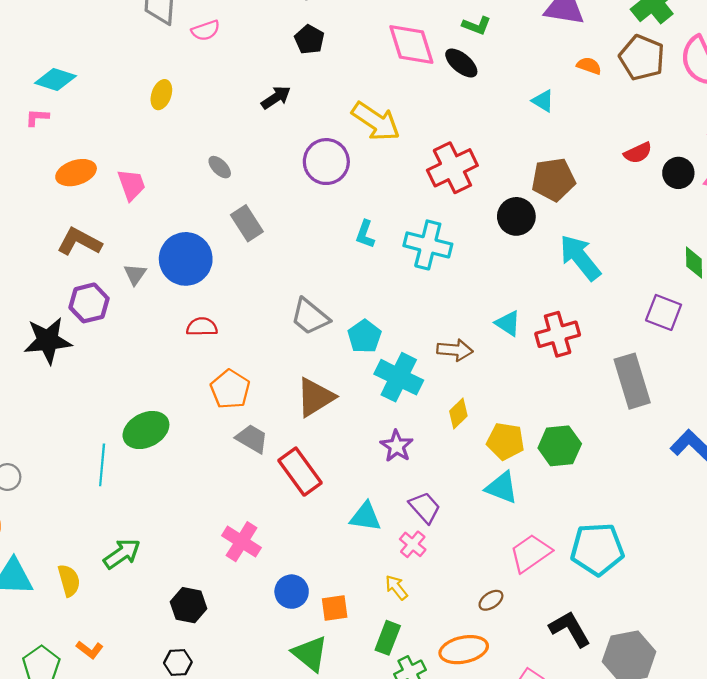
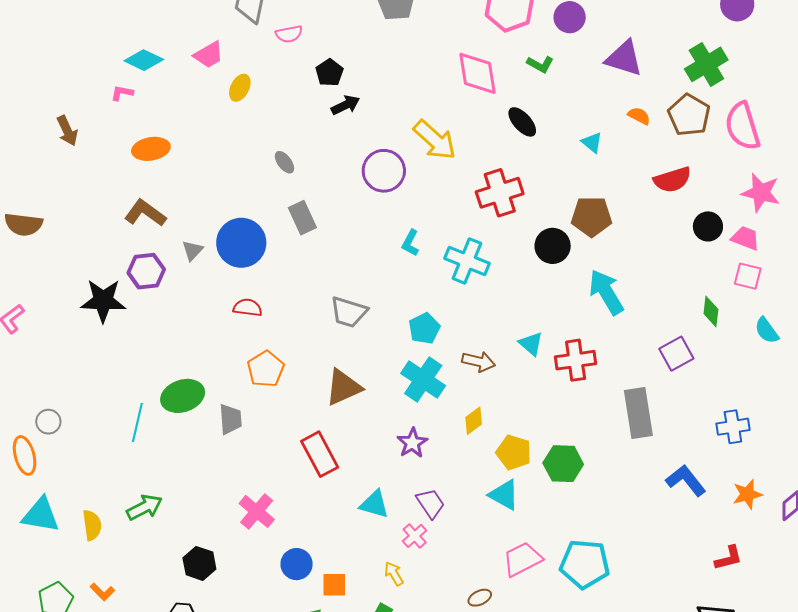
black pentagon: (309, 39) -> (329, 73), moved
black ellipse: (461, 63) -> (522, 122), moved
red semicircle: (638, 153) -> (672, 180), moved, size x1.4
pink trapezoid: (131, 185) -> (209, 55), moved, turned 72
purple square: (664, 312) -> (676, 354), turned 32
gray trapezoid: (310, 317) -> (349, 312), turned -30
cyan pentagon: (364, 336) -> (424, 328), moved
gray trapezoid: (252, 439) -> (230, 419), moved, turned 48

